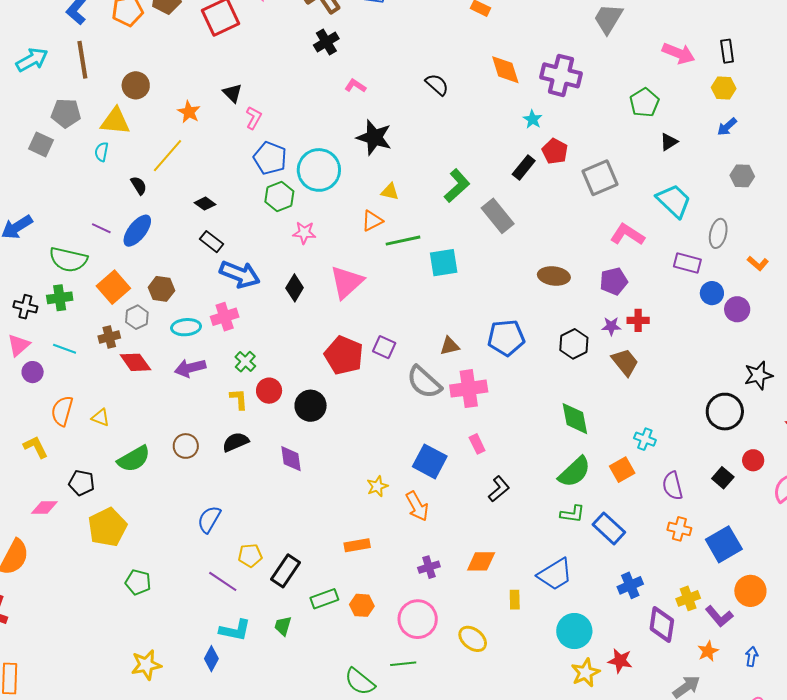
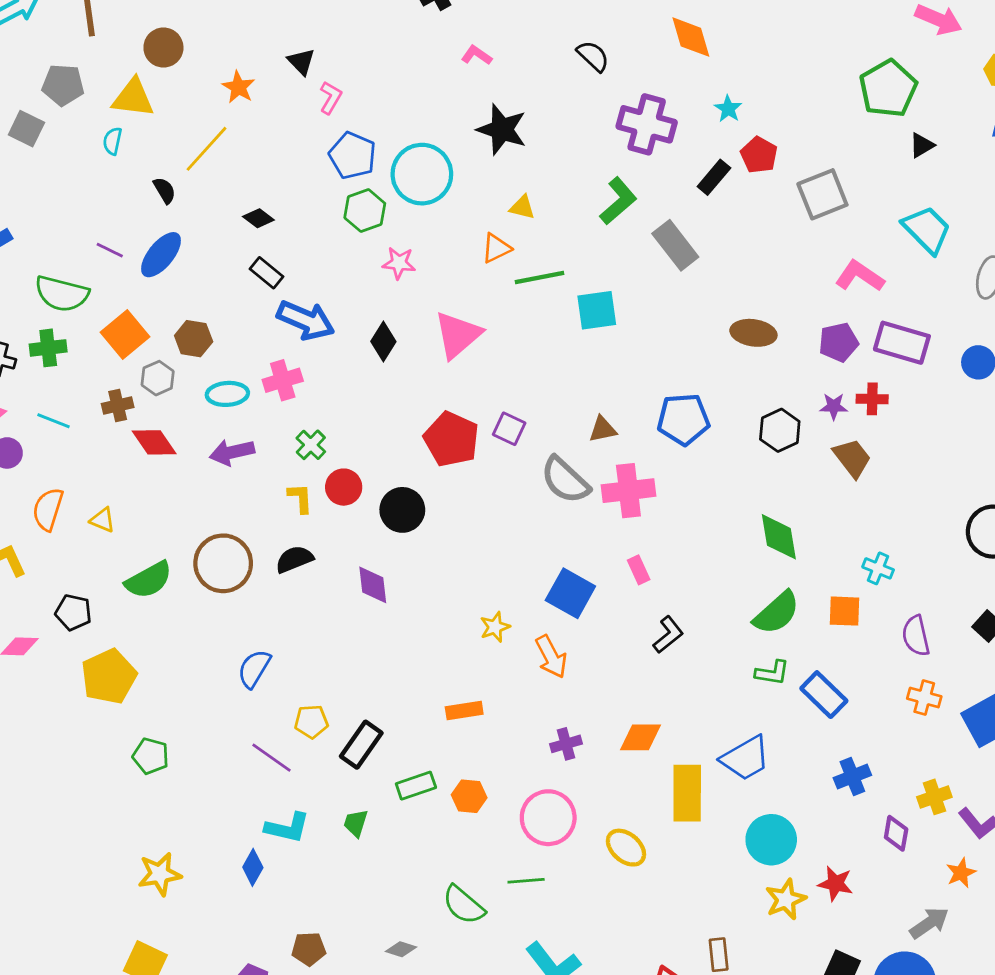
purple cross: (561, 75) -> (647, 124), moved
green pentagon: (644, 103) -> (888, 89), size x1.4
purple rectangle: (687, 263) -> (902, 343), moved, size x1.4
brown circle: (186, 446) -> (223, 563), size x1.6
orange square: (622, 470) -> (845, 611), turned 30
yellow rectangle: (515, 600) -> (687, 793), size x2.0
purple diamond: (662, 624) -> (896, 833), size x0.7

